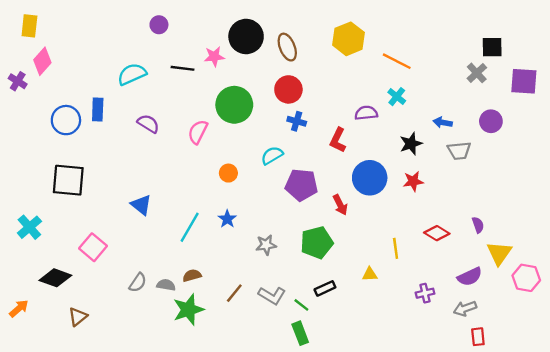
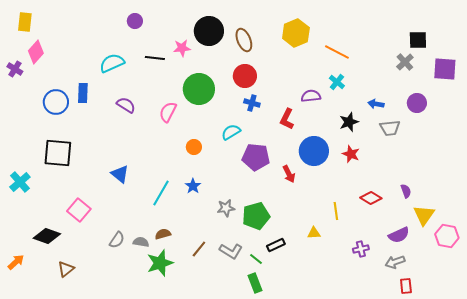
red star: (413, 181) -> (351, 154), turned 30
cyan cross: (29, 227) -> (20, 182), moved
green pentagon: (317, 243) -> (256, 216), moved

